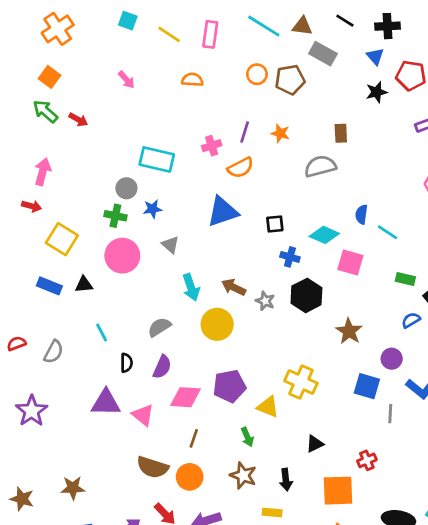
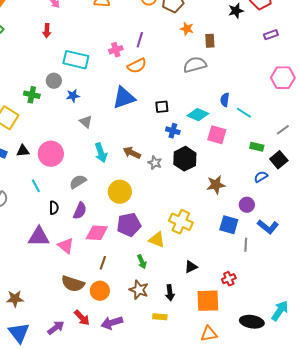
red arrow: (78, 120) -> (47, 31), moved, turned 64
orange star: (280, 133) -> (187, 29), moved
green cross: (115, 216) -> (32, 95), moved
pink circle: (122, 256) -> (51, 154), moved
yellow circle: (217, 324) -> (120, 192), moved
brown star: (349, 331) -> (216, 185), turned 30

